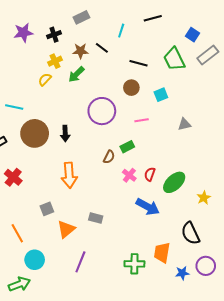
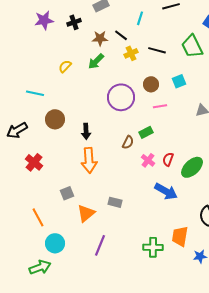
yellow cross: (55, 61) -> (131, 53), moved
brown circle: (131, 88) -> (151, 84), moved
brown circle: (35, 133) -> (55, 119), size x0.7
black arrow: (65, 133) -> (86, 131), moved

